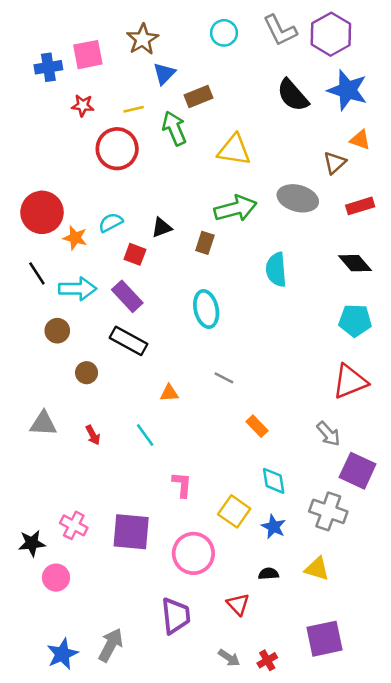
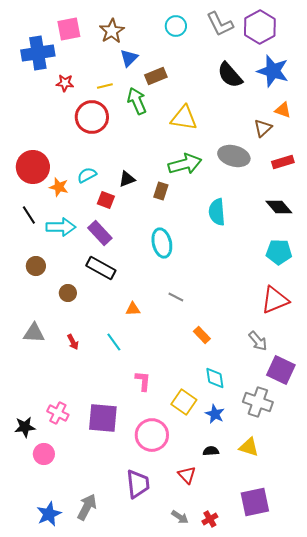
pink square: (88, 55) -> (69, 29), moved
blue cross: (48, 67) -> (38, 53), size x1.5
brown circle: (57, 331) -> (36, 266), moved

